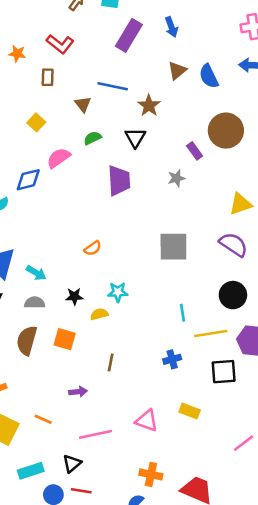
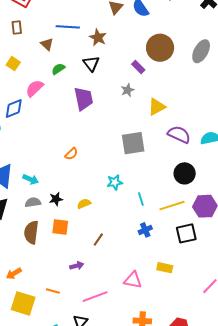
yellow triangle: (240, 204) -> (157, 107), moved
cyan star: (118, 292) -> (115, 182), moved
black star: (74, 296) -> (56, 199), moved
cyan line: (182, 313) -> (141, 199), moved
brown line: (111, 362) -> (98, 239), turned 32

